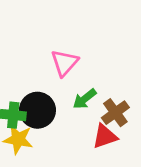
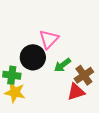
black circle: (37, 110) -> (33, 57), moved

